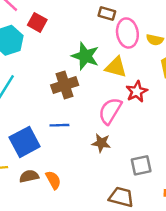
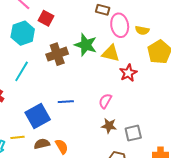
brown cross: (65, 85) -> (57, 54), moved
pink semicircle: (110, 111) -> (105, 101), moved, size x0.7
brown star: (101, 143) -> (109, 126), moved

